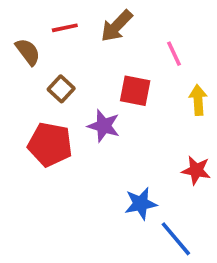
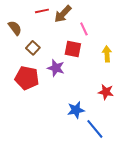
red line: (65, 28) -> (42, 11), moved
pink line: (174, 54) -> (84, 29), moved

